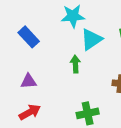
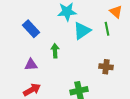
green arrow: (75, 64) -> (55, 51), moved

